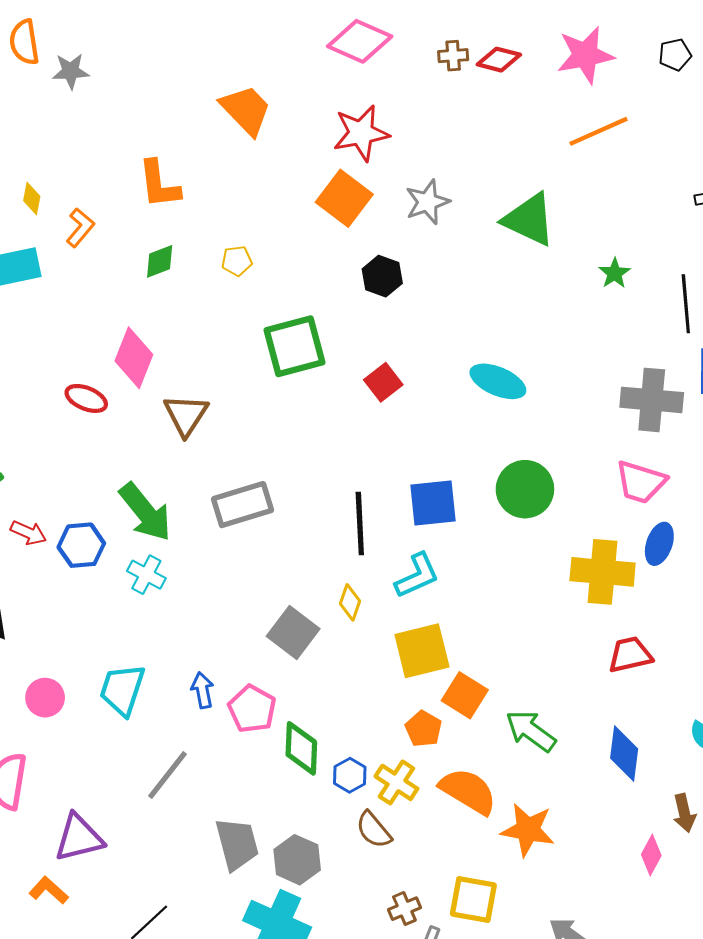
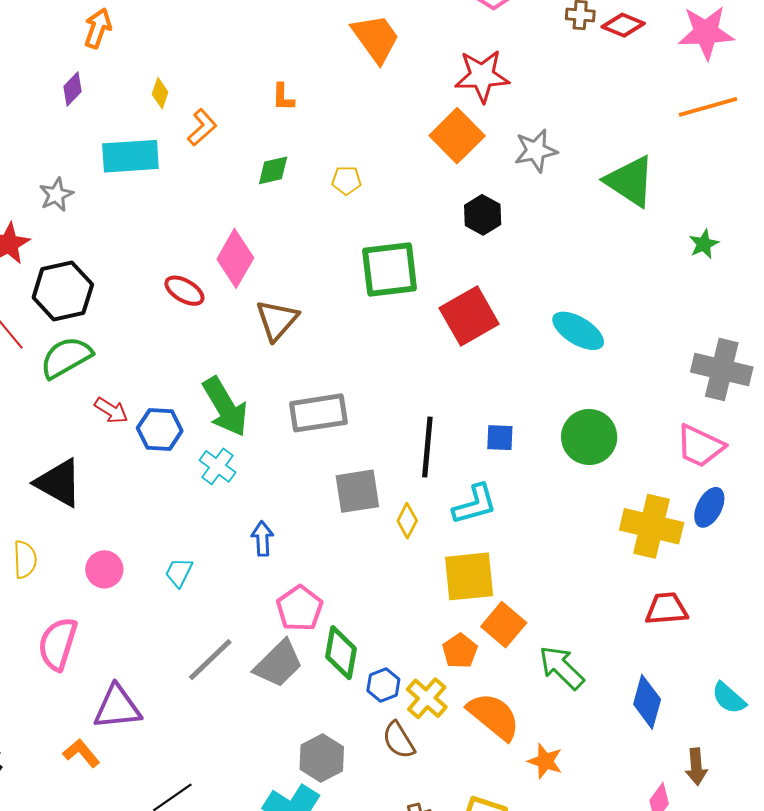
orange L-shape: (159, 184) -> (283, 97), size x0.6
red square: (383, 382) -> (469, 316), size x1.6
blue square: (433, 503) -> (500, 438), size x0.6
gray square: (293, 633) -> (357, 491), moved, turned 36
cyan trapezoid: (122, 690) -> (179, 572), size x0.6
blue arrow: (202, 690) -> (262, 539), moved
orange star: (528, 830) -> (545, 761), size x0.7
gray trapezoid: (237, 844) -> (278, 664), moved, turned 52

